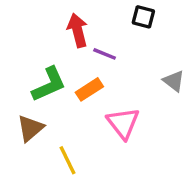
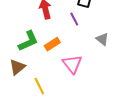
purple line: (105, 54) -> (74, 19), moved, turned 40

